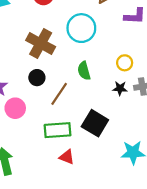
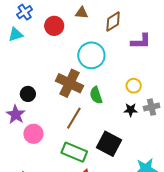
brown cross: (41, 43) -> (69, 83), moved
black circle: (37, 78) -> (28, 94), moved
green rectangle: (58, 130) -> (74, 152), turned 30

